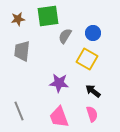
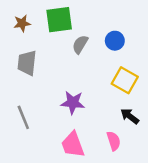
yellow square: (87, 59) -> (125, 80), moved
black arrow: (93, 91) -> (130, 116), moved
gray line: (19, 111) -> (23, 117), moved

